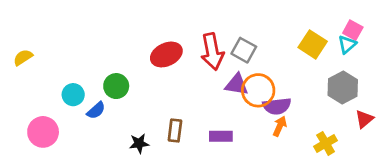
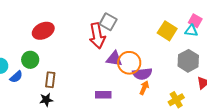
cyan triangle: (347, 44) -> (191, 31), turned 48
gray square: (244, 50) -> (108, 22), moved
red ellipse: (166, 54) -> (43, 31), moved
brown rectangle: (175, 130) -> (50, 80), moved

